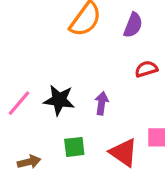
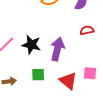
purple arrow: (102, 103) -> (57, 49), size x1.6

